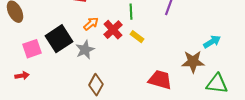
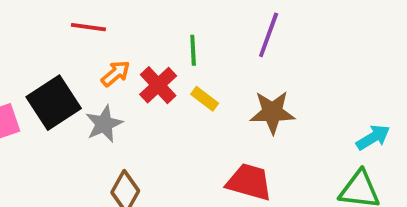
cyan arrow: (212, 42) -> (373, 137), moved
brown star: (193, 62) -> (272, 112), moved

